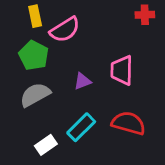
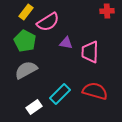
yellow rectangle: (35, 16) -> (26, 12), turned 49
purple triangle: (82, 81) -> (66, 43), moved, turned 32

